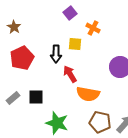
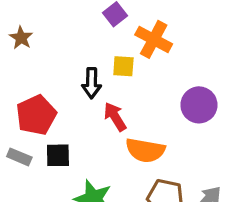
orange cross: (93, 28) -> (154, 39), size x1.5
red pentagon: (22, 58) -> (36, 115), moved
gray rectangle: (13, 98) -> (19, 157), turned 64

